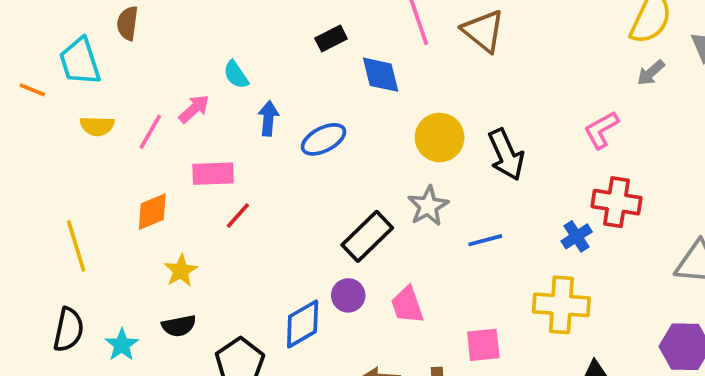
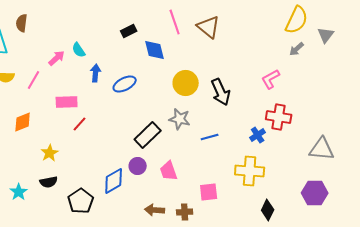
pink arrow: (194, 109) -> (57, 58), moved
gray star: (428, 206) -> (180, 119), turned -30
orange diamond: (152, 212) -> (23, 122), moved

